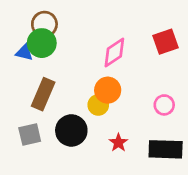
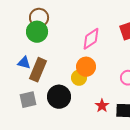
blue triangle: (24, 52) -> (24, 63), moved
red star: (118, 143) -> (102, 106), moved

